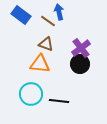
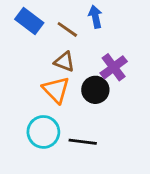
blue arrow: (59, 12) -> (95, 17), moved
orange triangle: (40, 64) -> (56, 90), turned 40
black circle: (80, 64) -> (95, 90), moved

